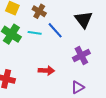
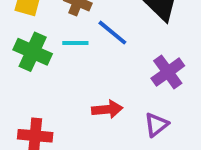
purple triangle: (78, 87) -> (156, 125), moved

